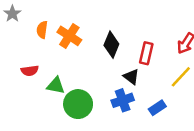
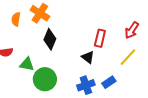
orange cross: (69, 36) -> (40, 13), moved
black diamond: (111, 45) -> (50, 39), moved
blue cross: (123, 100) -> (86, 85), moved

